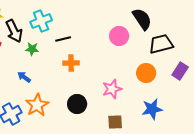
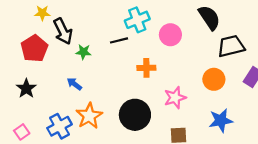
cyan cross: (41, 21) -> (137, 20), moved
pink circle: (119, 36) -> (170, 35), moved
orange cross: (71, 63) -> (146, 68), moved
black circle: (77, 104) -> (135, 115), size x1.4

